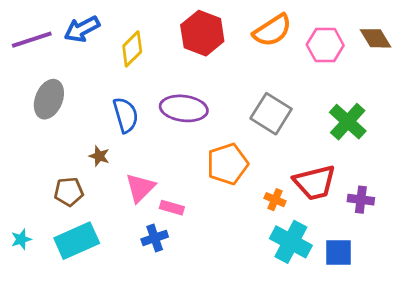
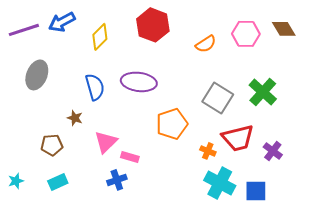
orange semicircle: (272, 30) -> (206, 44), moved, size x0.7
gray square: (271, 114) -> (218, 98), moved
purple cross: (361, 200) -> (273, 151), turned 30
cyan rectangle: (77, 241) -> (58, 182), size x0.6

